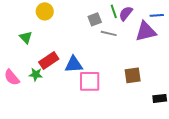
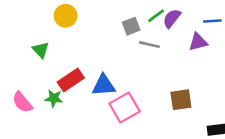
green line: (114, 11) -> (156, 16), turned 72
purple triangle: (146, 31) -> (198, 42), size x0.7
pink square: (90, 81) -> (125, 108), turned -30

